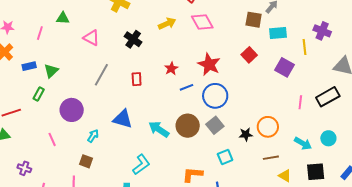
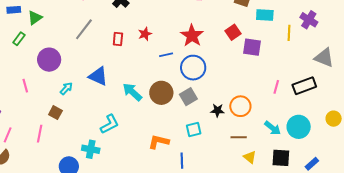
purple square: (285, 67) -> (252, 47), moved, turned -30
red star: (171, 68) -> (145, 34), moved
cyan circle: (328, 138) -> (299, 127), size x1.5

